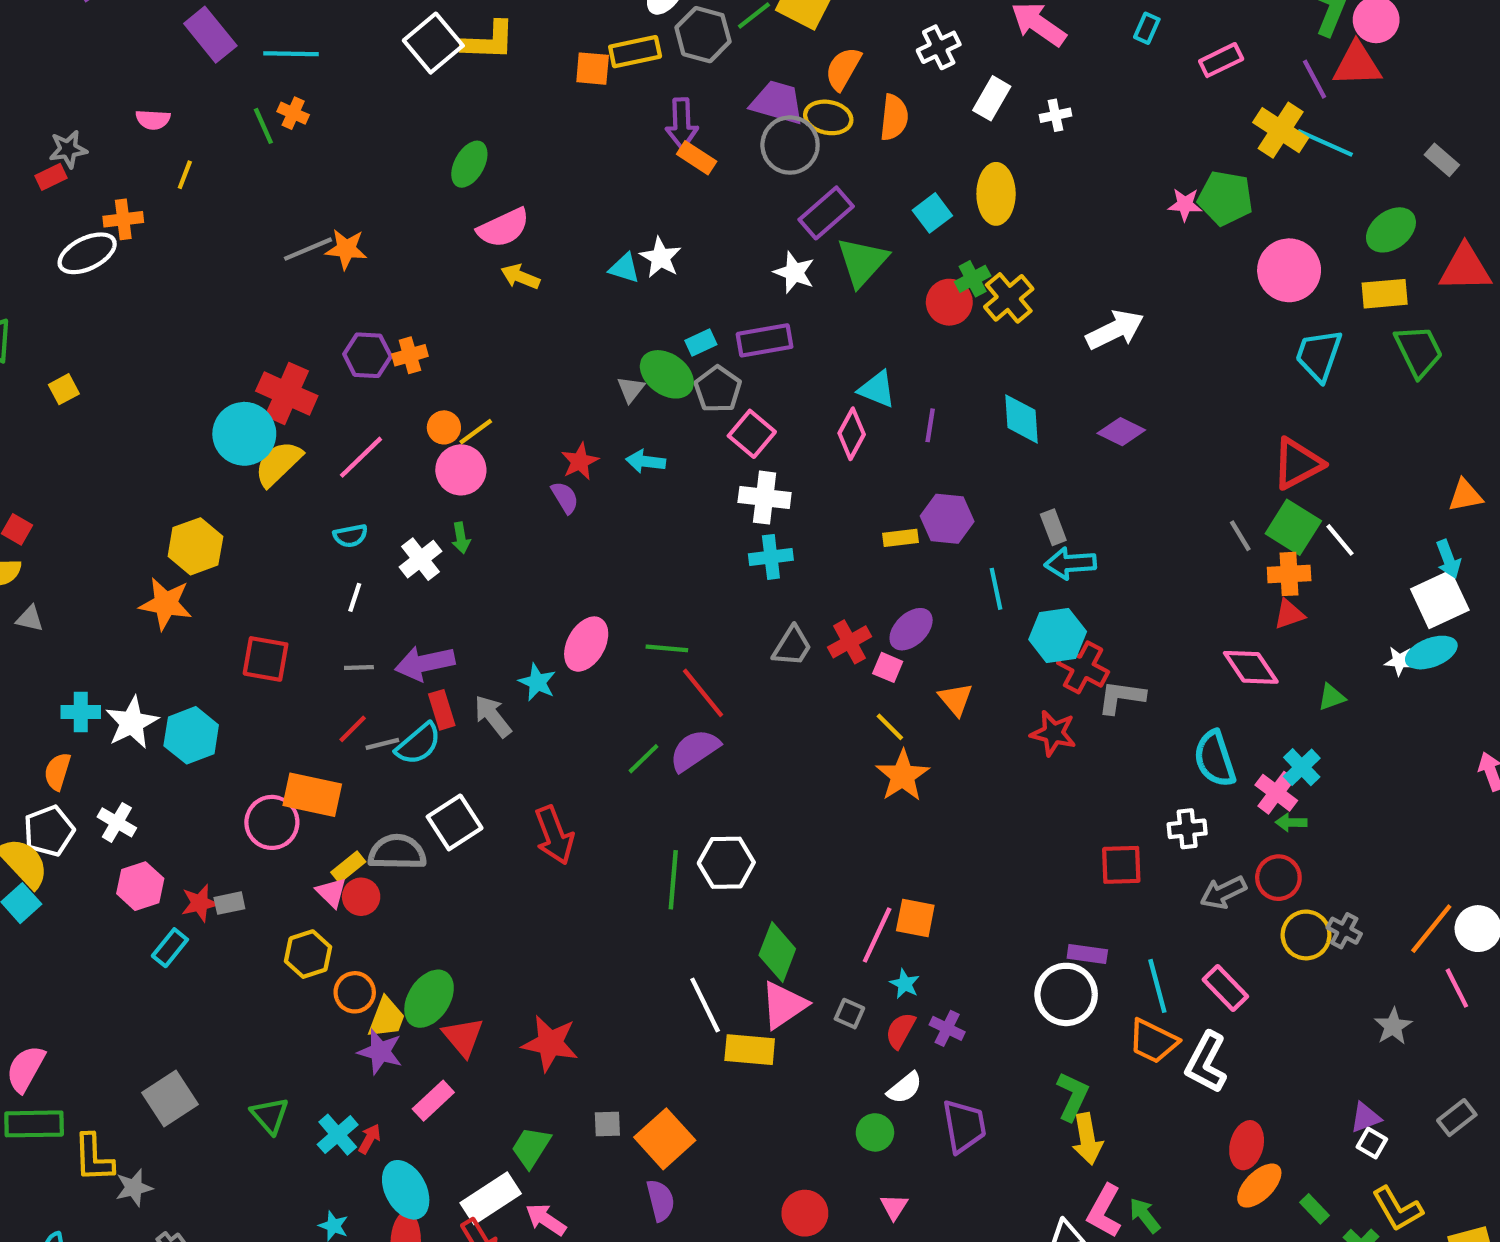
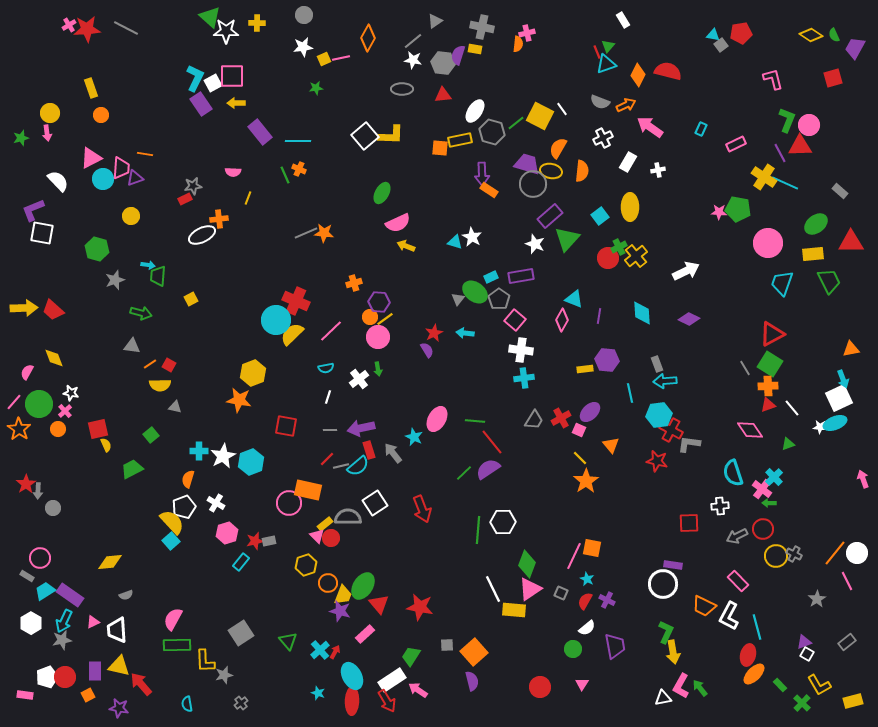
purple hexagon: (367, 355) -> (379, 302), moved
white line: (1340, 540) -> (792, 408), moved
cyan line: (1157, 986) -> (757, 627), moved

